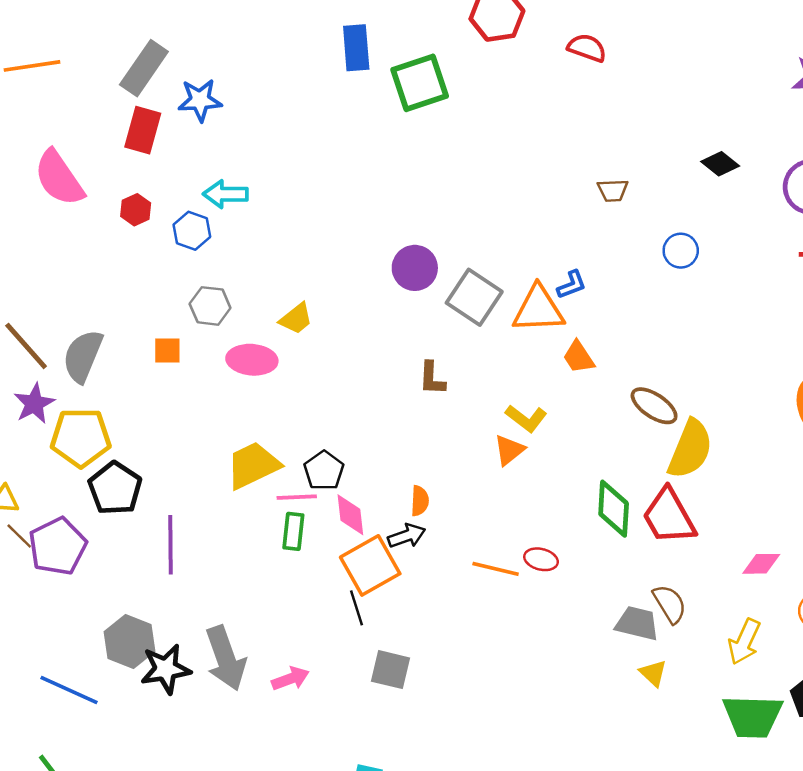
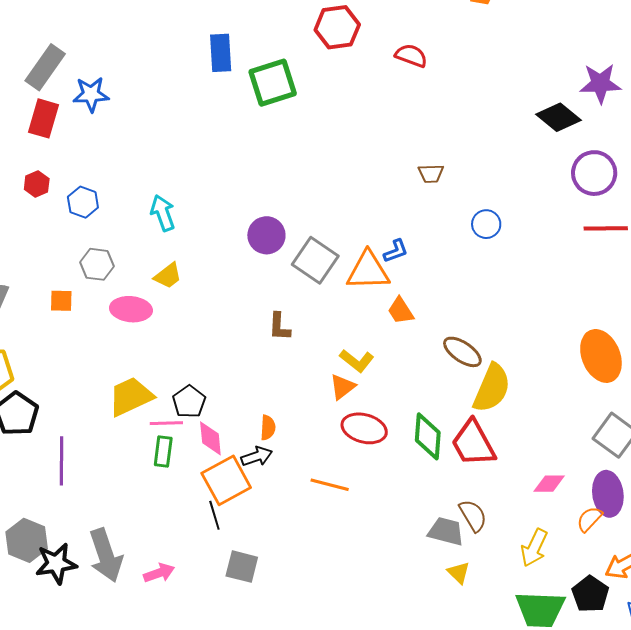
black diamond: (720, 164) -> (558, 117), moved, size x1.4
cyan arrow: (226, 194) -> (163, 213), moved, turned 69
red ellipse: (541, 559) -> (364, 428), moved, size x1.6

